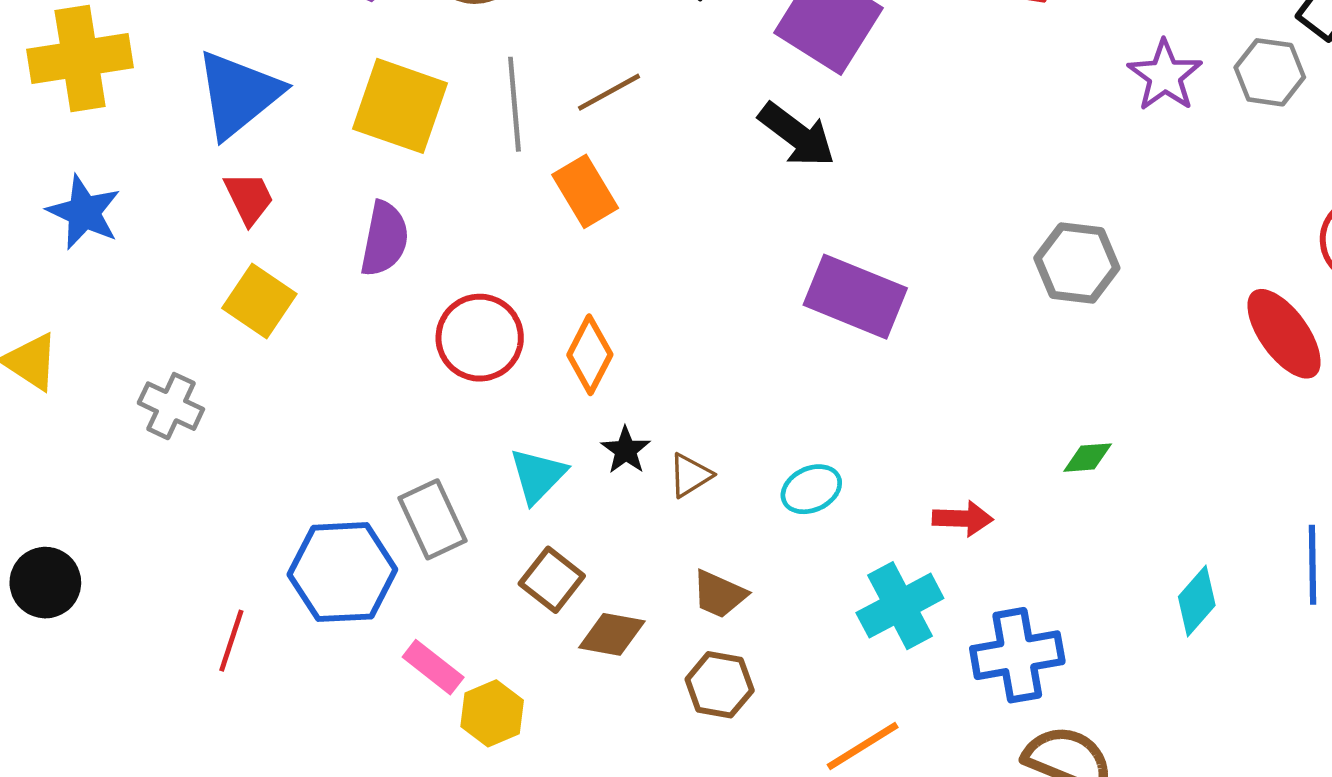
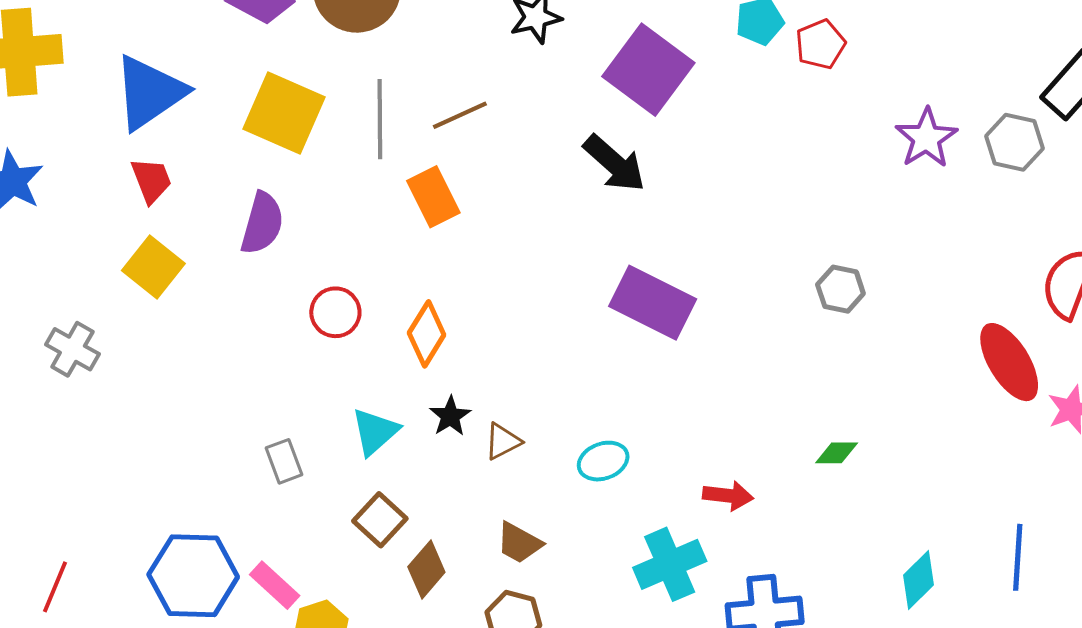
gray hexagon: (1077, 263) -> (840, 289), size x0.7
red circle: (480, 338) -> (335, 312), size x0.7
gray rectangle: (433, 519) -> (284, 461), size x0.7
blue hexagon: (342, 572) -> (193, 576), moved
brown diamond: (612, 634) -> (426, 569), turned -64
red line: (231, 641) -> (55, 587), moved

